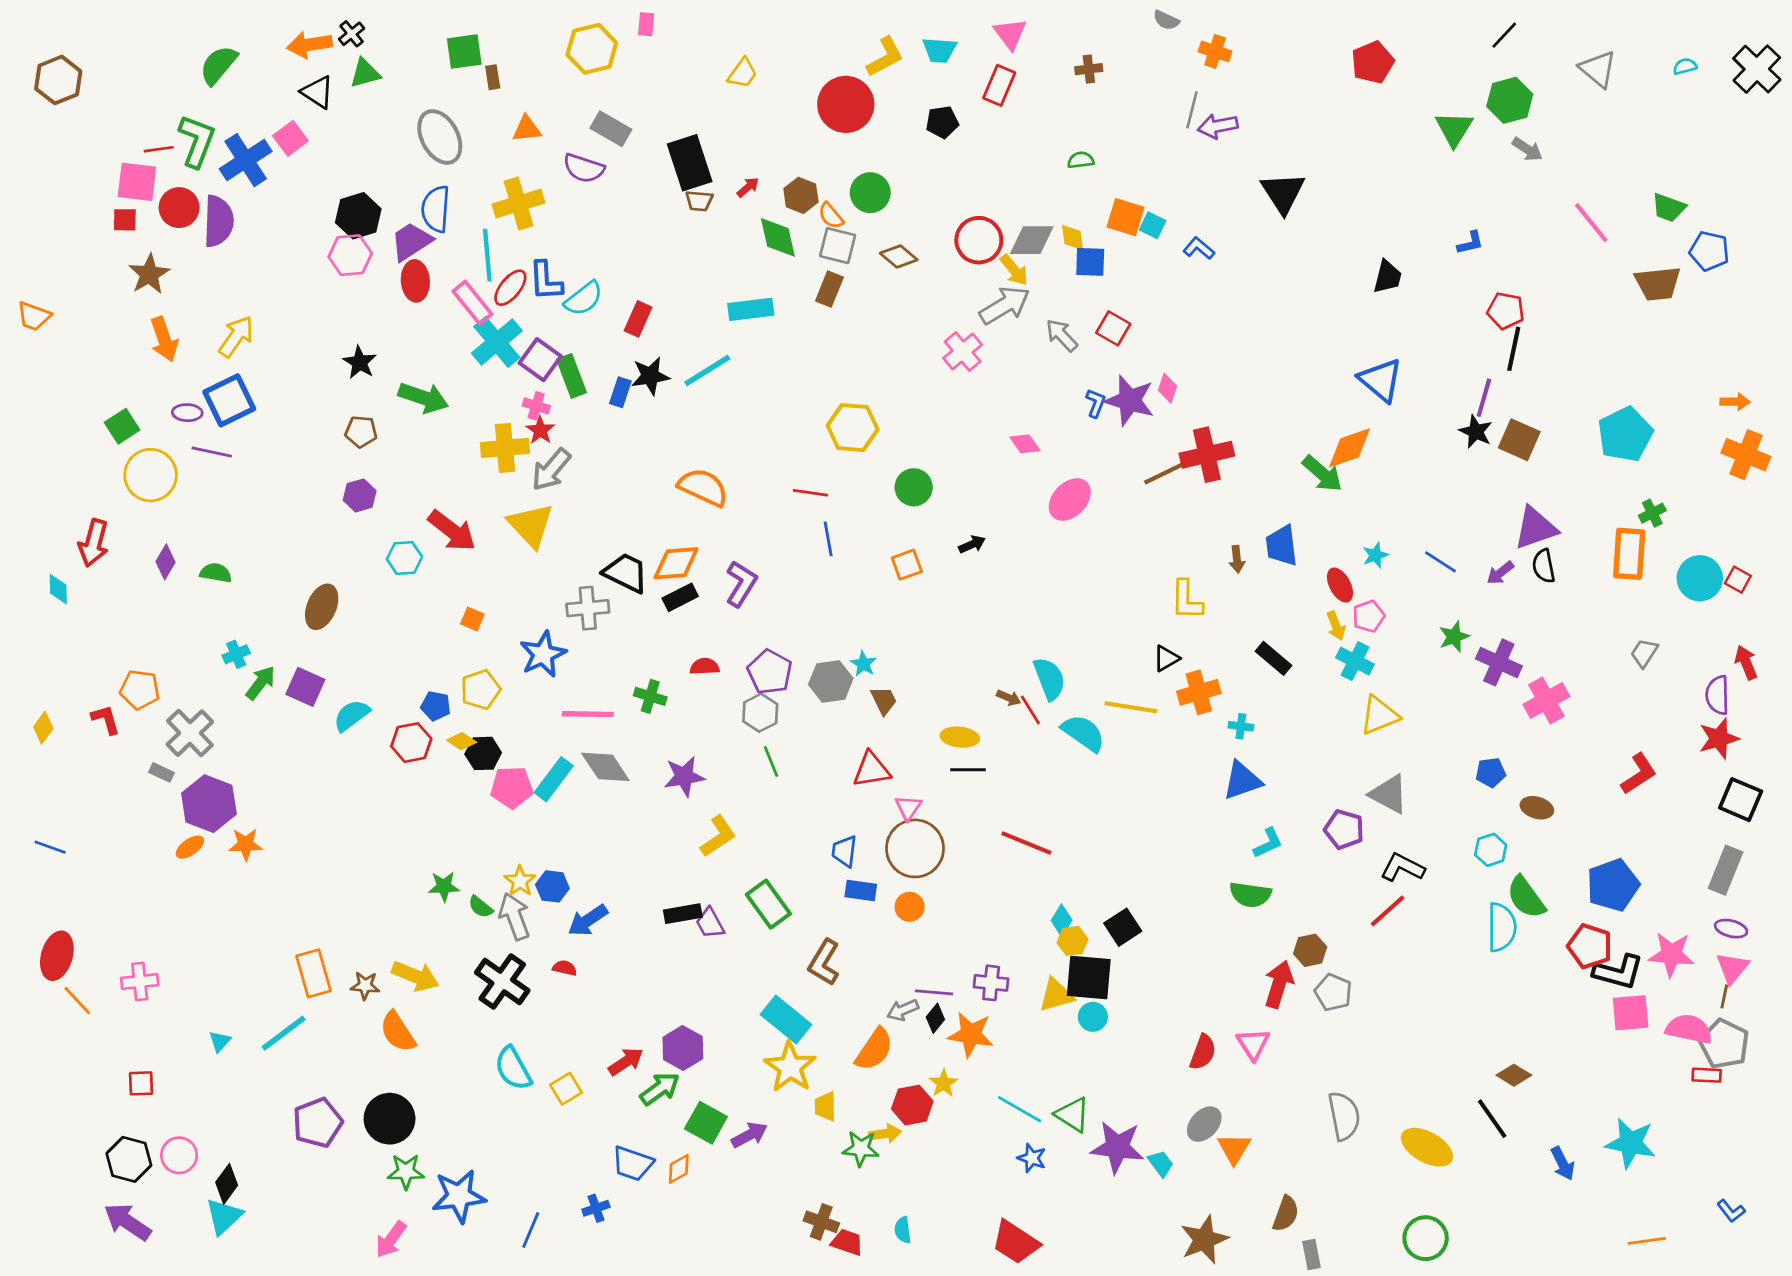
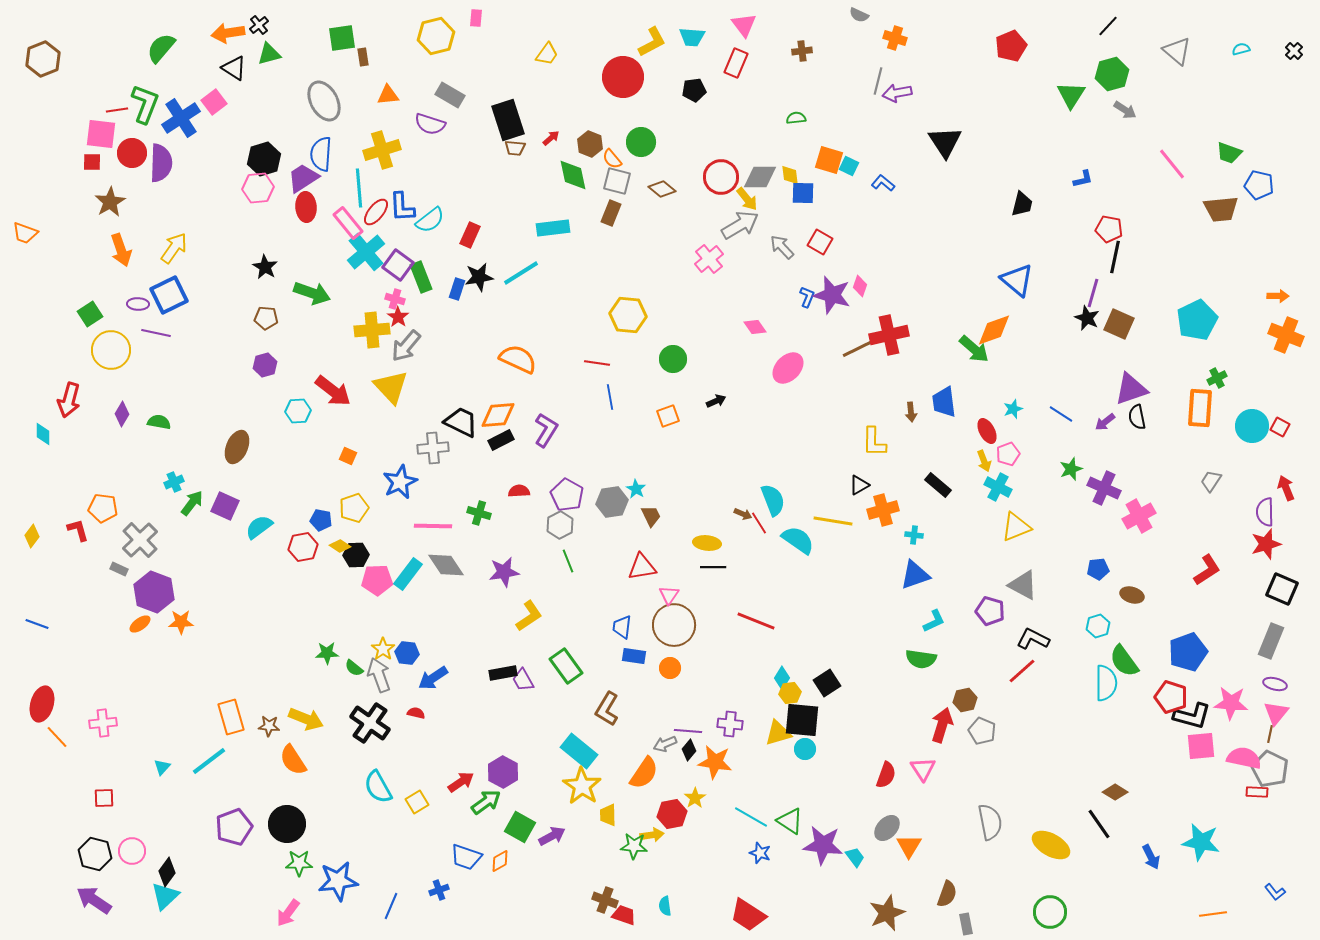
black cross: (1757, 69) -> (1294, 51), size x0.5

